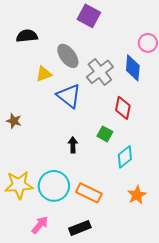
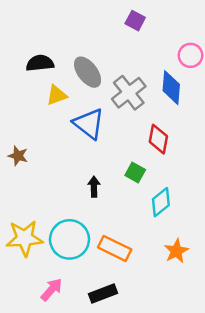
purple square: (89, 16) -> (135, 21), moved, size x0.7
black semicircle: (27, 36) -> (40, 63), moved

